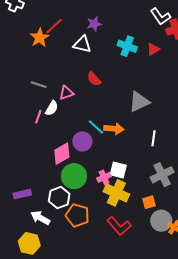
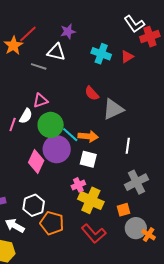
red semicircle: (94, 79) -> (92, 93), moved
gray line: (39, 85) -> (39, 66), moved
purple circle: (82, 141) -> (57, 149), size x1.4
pink diamond: (62, 154) -> (36, 161), turned -35
white square: (118, 170) -> (88, 159), moved
green circle: (74, 176) -> (51, 125), moved

